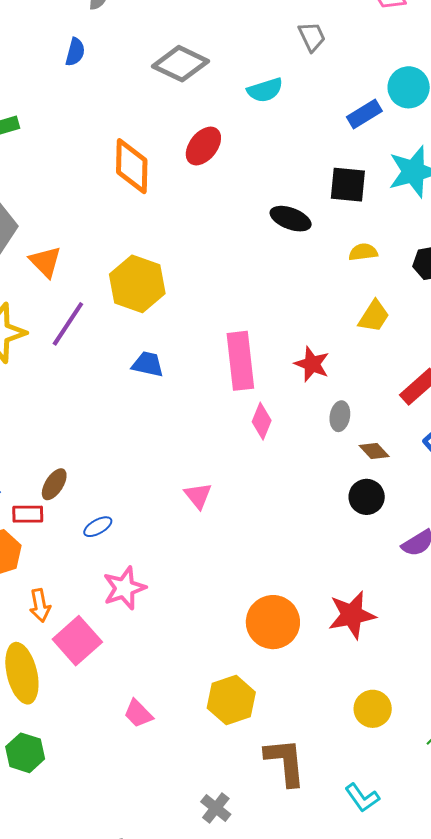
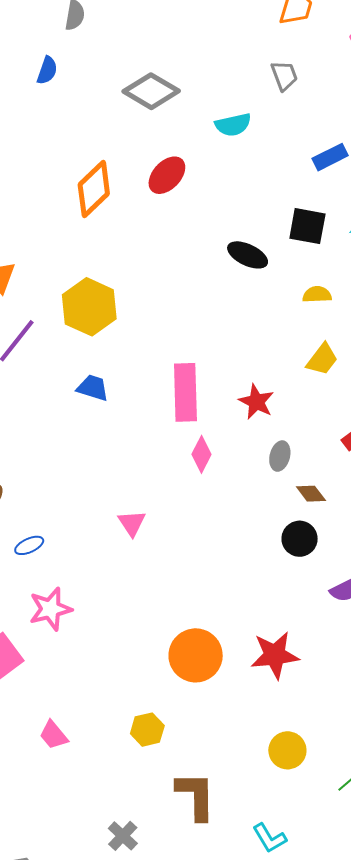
orange diamond: (132, 166) -> (94, 189), turned 40
yellow hexagon: (231, 700) -> (147, 730), size x0.7

